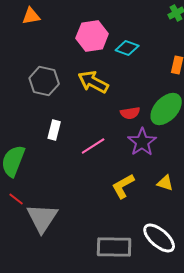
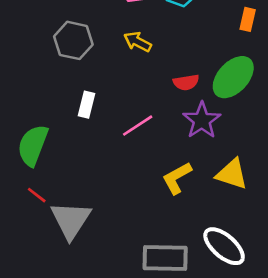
yellow arrow: (93, 82) -> (138, 42), size x0.7
yellow triangle: (165, 183) -> (232, 174), size x1.5

